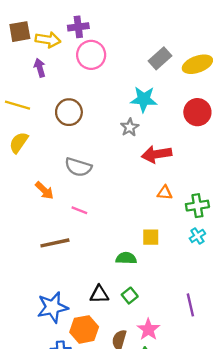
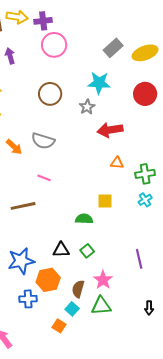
yellow arrow: (48, 40) -> (17, 17), moved
brown circle: (69, 112) -> (50, 94), moved
orange arrow: (44, 190) -> (14, 147), moved

